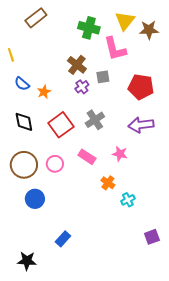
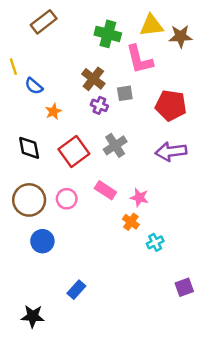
yellow triangle: (125, 21) -> (151, 25), turned 45
blue semicircle: (22, 84) -> (34, 86), moved
purple cross: (82, 87) -> (99, 105), turned -32
pink star: (120, 154) -> (139, 198), moved

